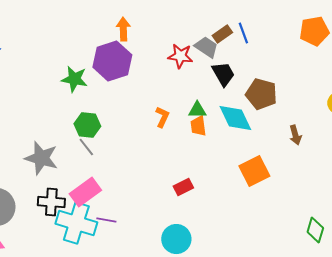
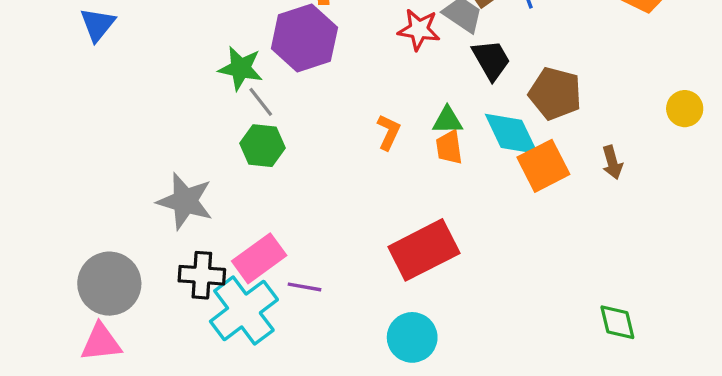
gray line: (86, 147) -> (261, 102), moved
orange square: (254, 171) -> (543, 166), moved
red rectangle: (183, 187) -> (424, 250), size x2.0
purple line: (106, 220) -> (304, 287), moved
cyan cross: (76, 223) -> (244, 310), turned 36
green diamond: (315, 230) -> (617, 322), moved, turned -30

